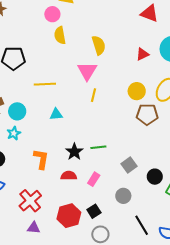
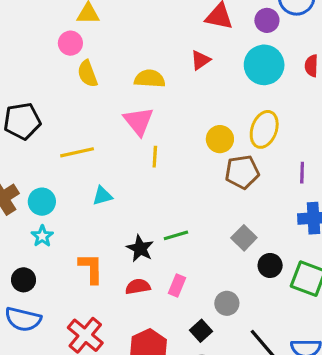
yellow semicircle: (99, 45) -> (150, 79), turned -60
red triangle: (143, 54) -> (200, 60), moved
gray square: (129, 165) -> (244, 238), moved
black square: (94, 211) -> (201, 331), moved

